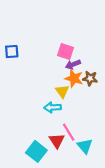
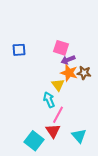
blue square: (12, 52) -> (19, 50), moved
cyan arrow: (52, 107) -> (49, 100), turned 70
pink line: (69, 132) -> (58, 115), moved, turned 60

